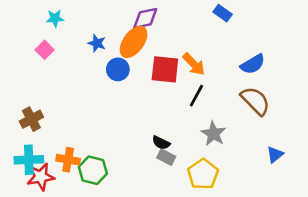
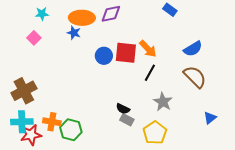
orange ellipse: (134, 42) -> (82, 18), moved, turned 55
blue circle: (118, 69) -> (104, 56), moved
brown cross: (31, 119) -> (24, 91), size x1.4

